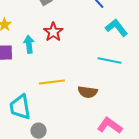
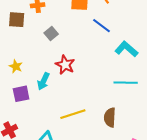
cyan arrow: (29, 44) -> (43, 81), turned -138
brown semicircle: (88, 92) -> (110, 117), turned 96

